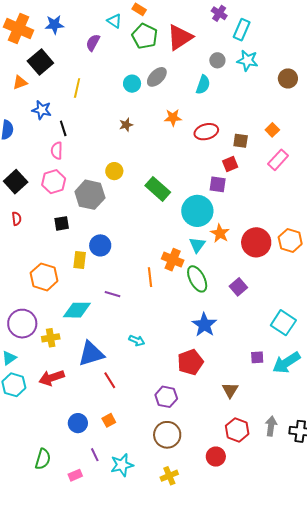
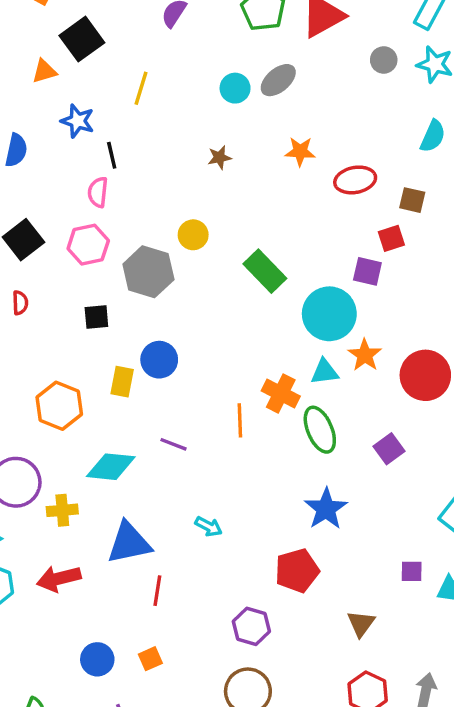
cyan semicircle: (203, 85) -> (433, 136), moved
cyan triangle: (197, 245) -> (325, 372), turned 42
red line: (110, 380) -> (157, 591), turned 36

